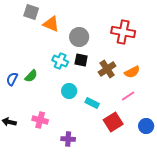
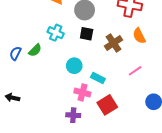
cyan cross: (60, 61) -> (56, 33), moved
orange semicircle: (132, 72) -> (139, 36), moved, turned 91
pink cross: (40, 120) -> (82, 92), moved
red square: (113, 122) -> (107, 105), moved

